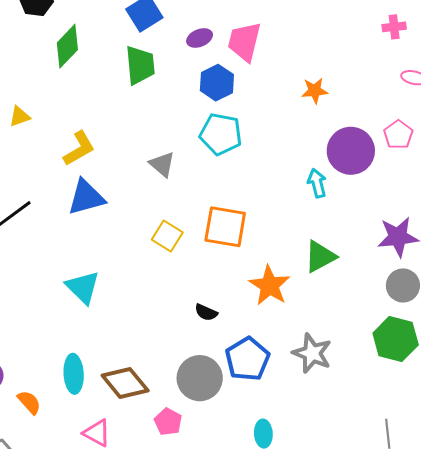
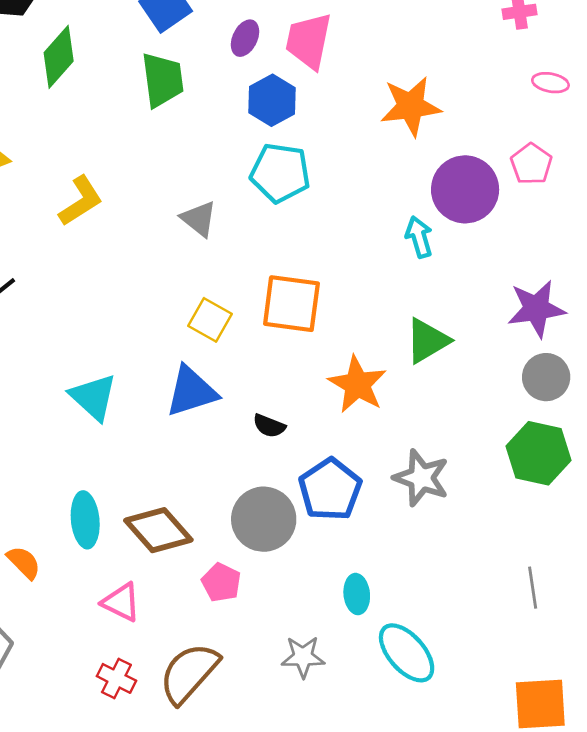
purple ellipse: (200, 38) -> (245, 38), turned -40
orange star: (315, 91) -> (411, 106), size x1.6
blue triangle: (86, 197) -> (191, 391), moved

